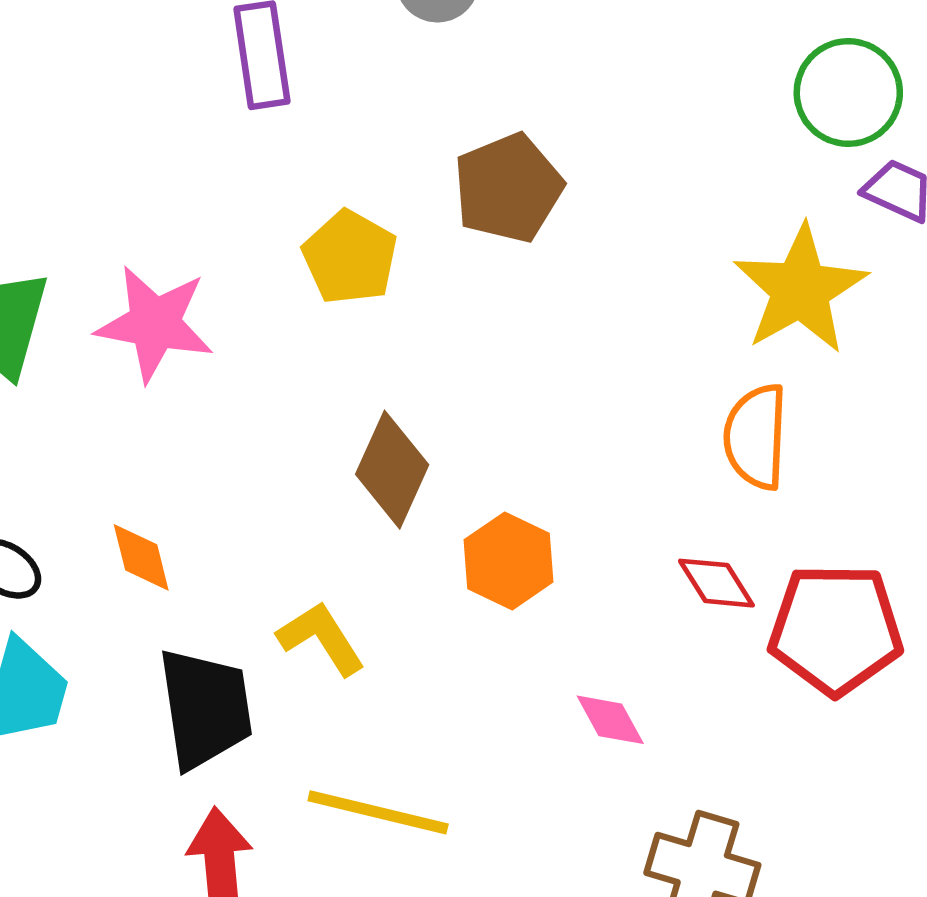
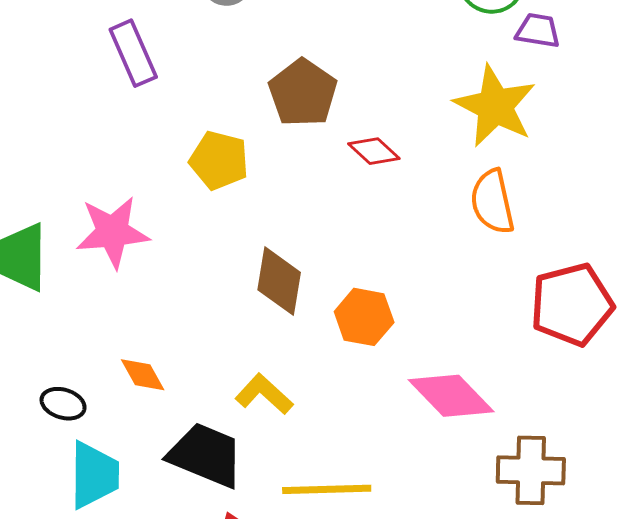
red diamond: (716, 583) -> (374, 151), moved
black trapezoid: (205, 708) -> (206, 455), turned -44
pink diamond: (610, 720) -> (451, 396), size x1.8

